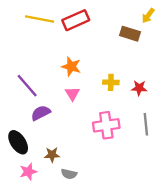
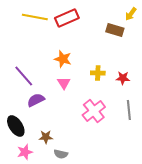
pink cross: (106, 125) -> (94, 111), turned -30

